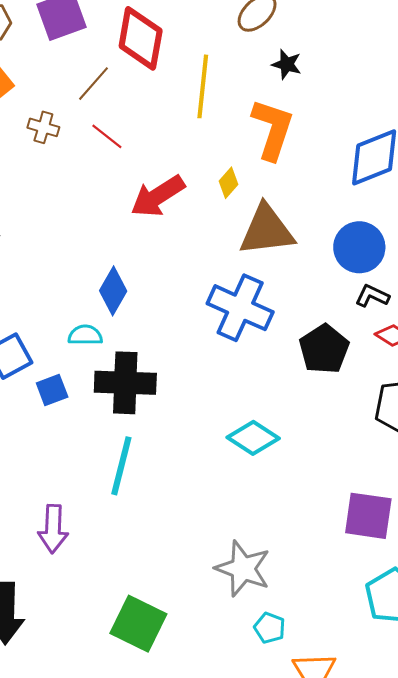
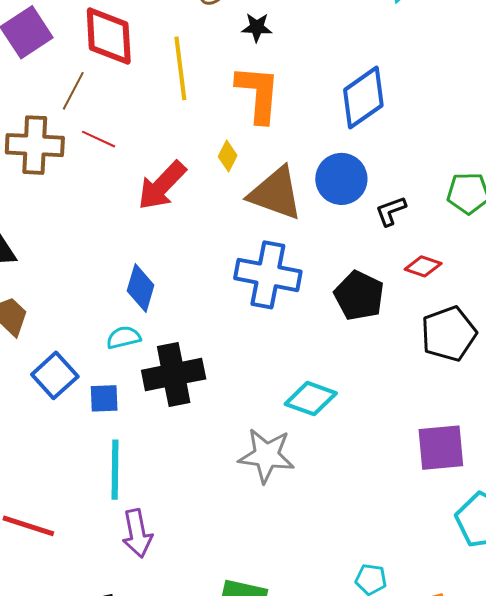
brown cross: (43, 127) -> (35, 145), size x1.8
brown triangle: (267, 230) -> (276, 193), turned 40
blue circle: (359, 247) -> (341, 179), moved
black L-shape: (372, 296) -> (391, 211), moved, turned -32
blue square: (52, 390) -> (104, 398), turned 32
cyan line: (121, 466) -> (115, 470), moved
gray star: (243, 569) -> (266, 456), moved

